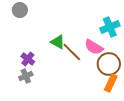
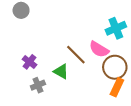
green triangle: (58, 42) -> (61, 71), moved
gray cross: (26, 76) -> (38, 85), moved

